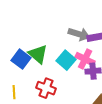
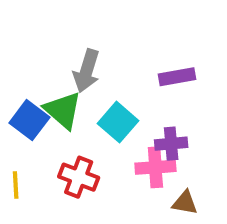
gray arrow: (79, 34) -> (87, 71), moved, turned 90
pink cross: (85, 59) -> (155, 167), moved, turned -30

